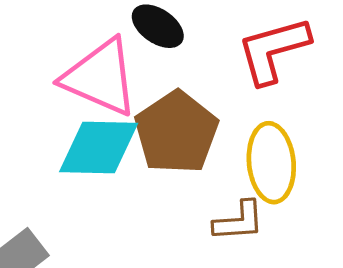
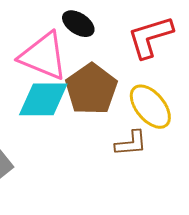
yellow ellipse: (271, 163) -> (150, 107), turned -33

